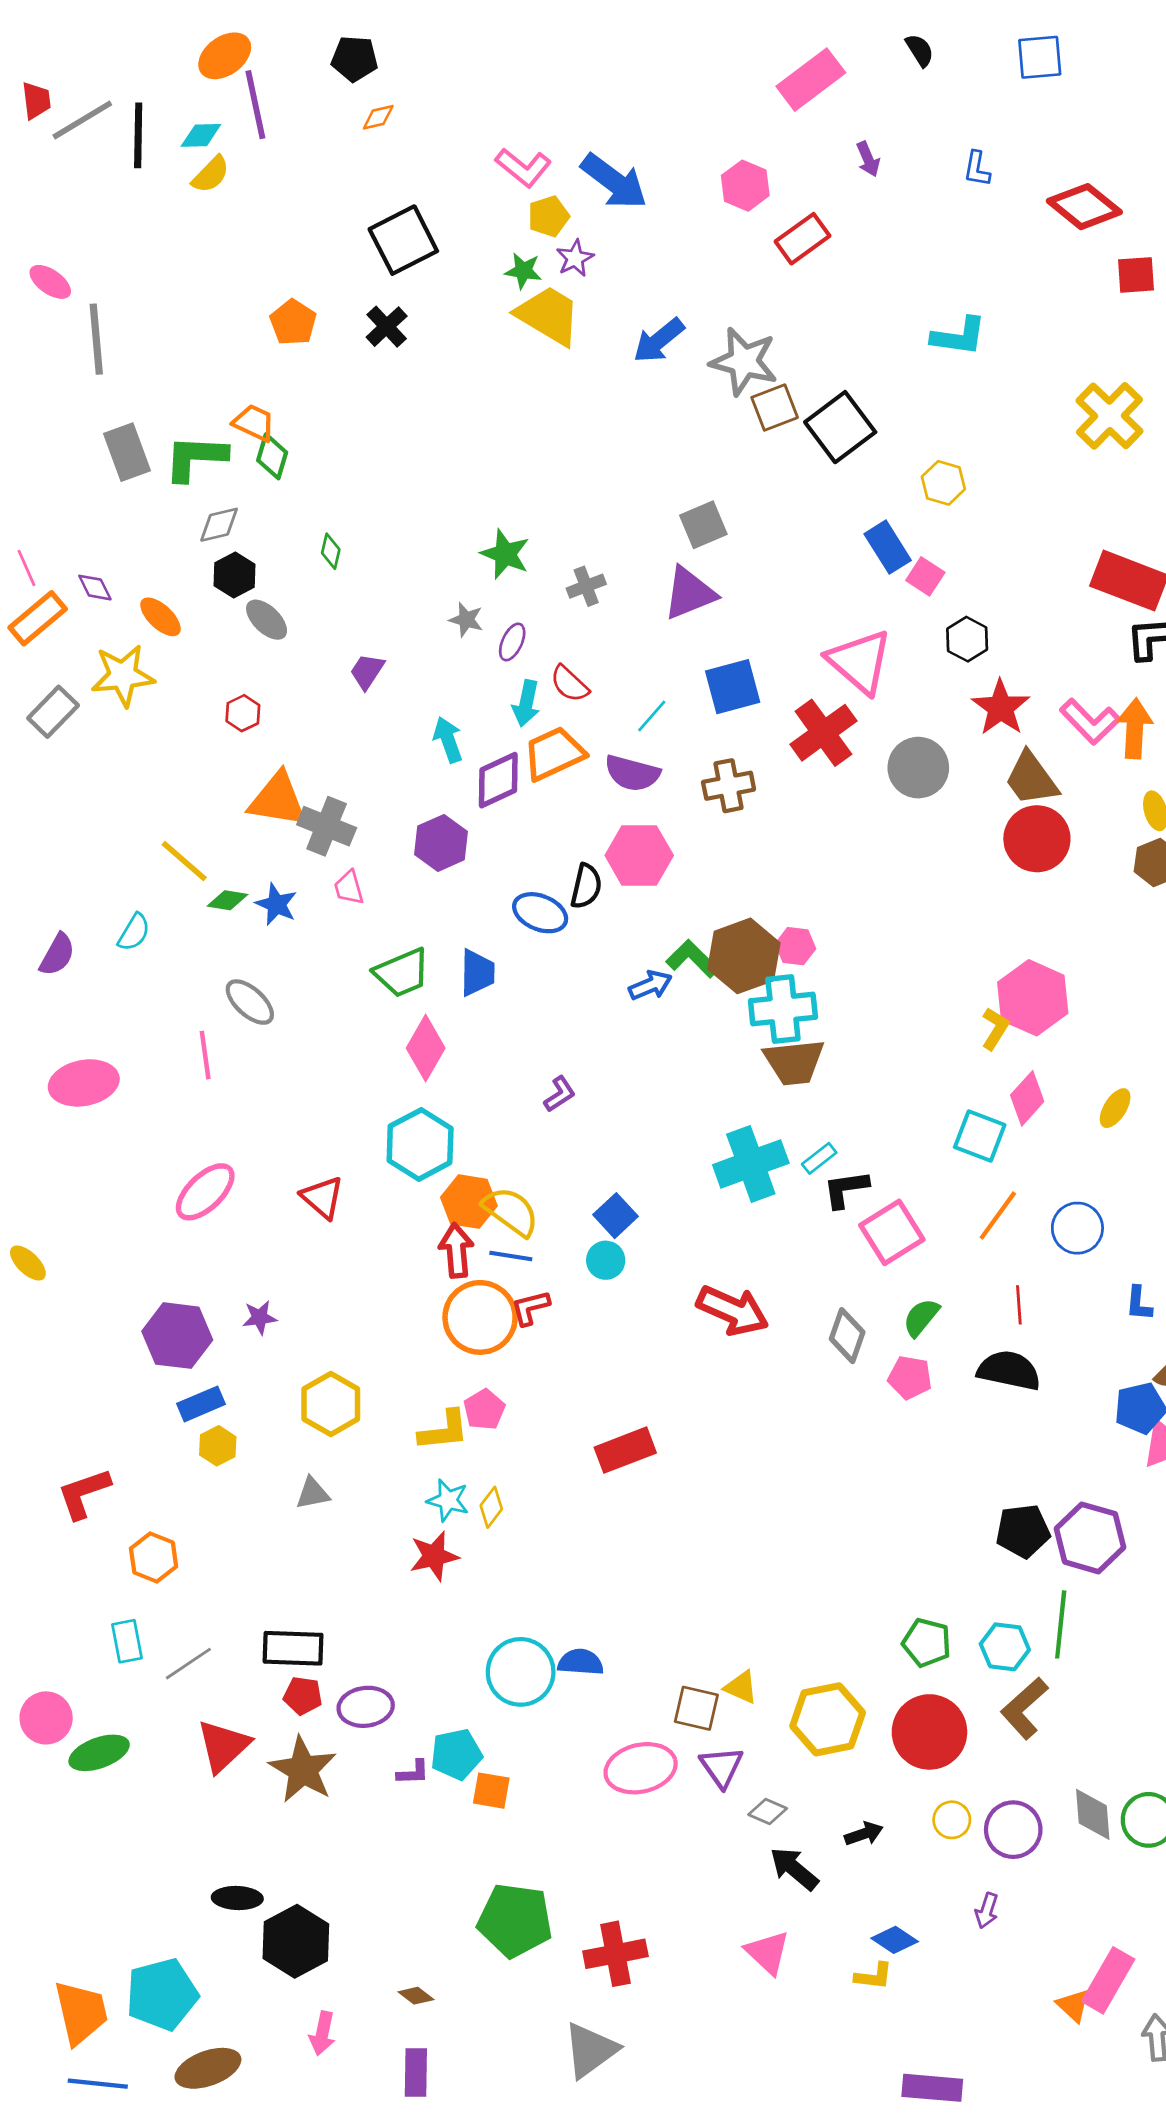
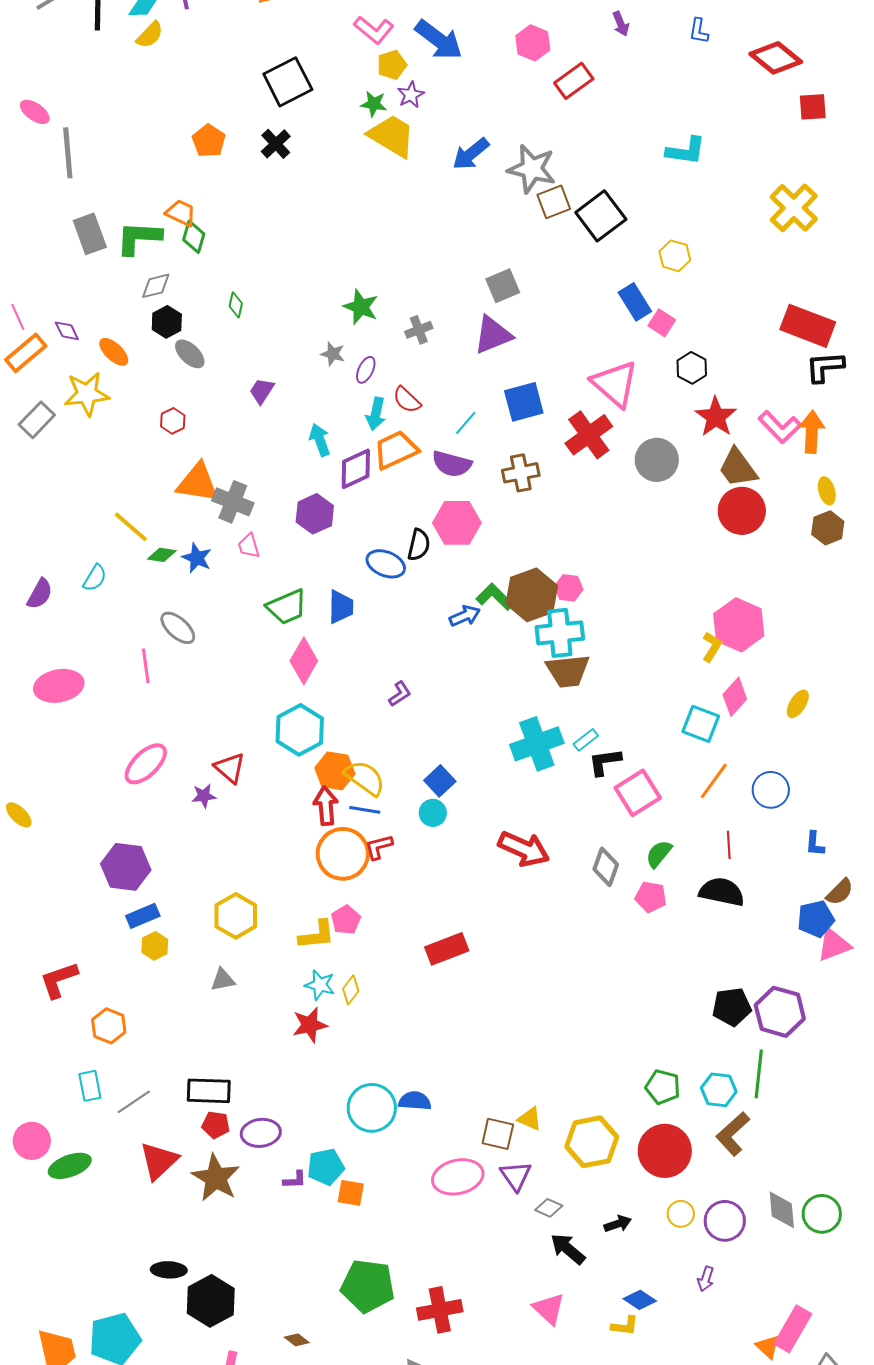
purple star: (260, 1317) -> (204, 796), moved

